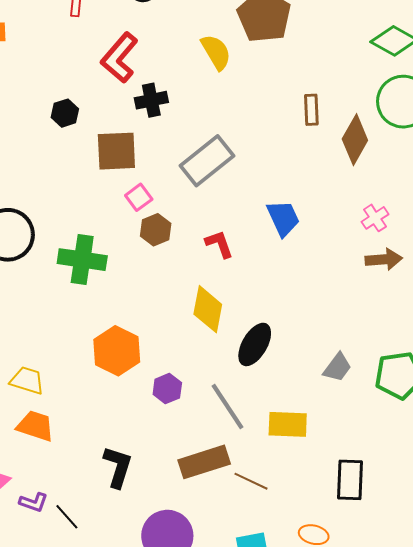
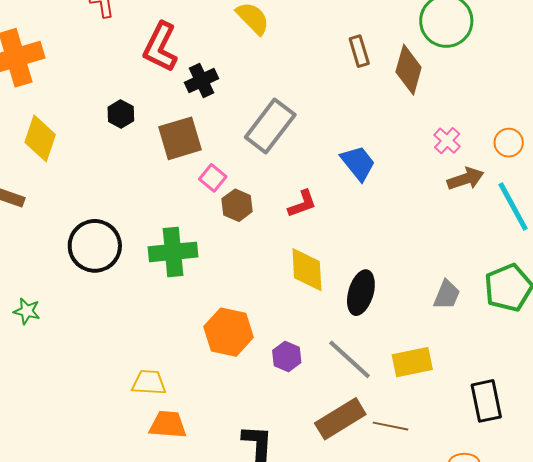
red L-shape: (219, 244) -> (302, 204), turned 104

